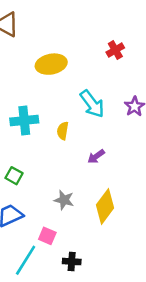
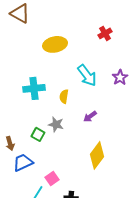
green square: (14, 176) -> (38, 134), moved
gray star: (64, 200) -> (56, 124), moved
pink square: (47, 236) -> (52, 178), turned 32

